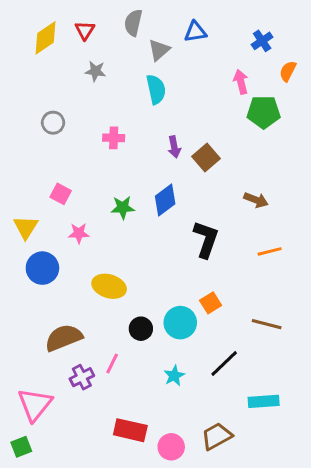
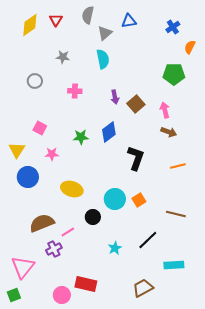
gray star: (95, 71) -> (63, 57), moved
pink arrow: (241, 82) -> (165, 110), moved
cyan circle: (180, 323) -> (115, 199), moved
pink line: (112, 364) -> (68, 232), moved, turned 32
pink circle: (171, 447) -> (62, 295), moved

